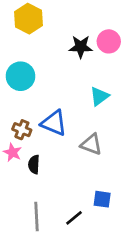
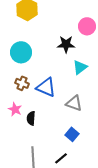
black star: (81, 47) -> (66, 44), moved
brown cross: (22, 130) -> (22, 83), moved
blue square: (102, 199) -> (72, 134), moved, turned 32

